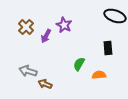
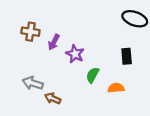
purple star: (64, 25) -> (75, 54), moved
brown cross: (26, 27) -> (30, 32), turned -35

